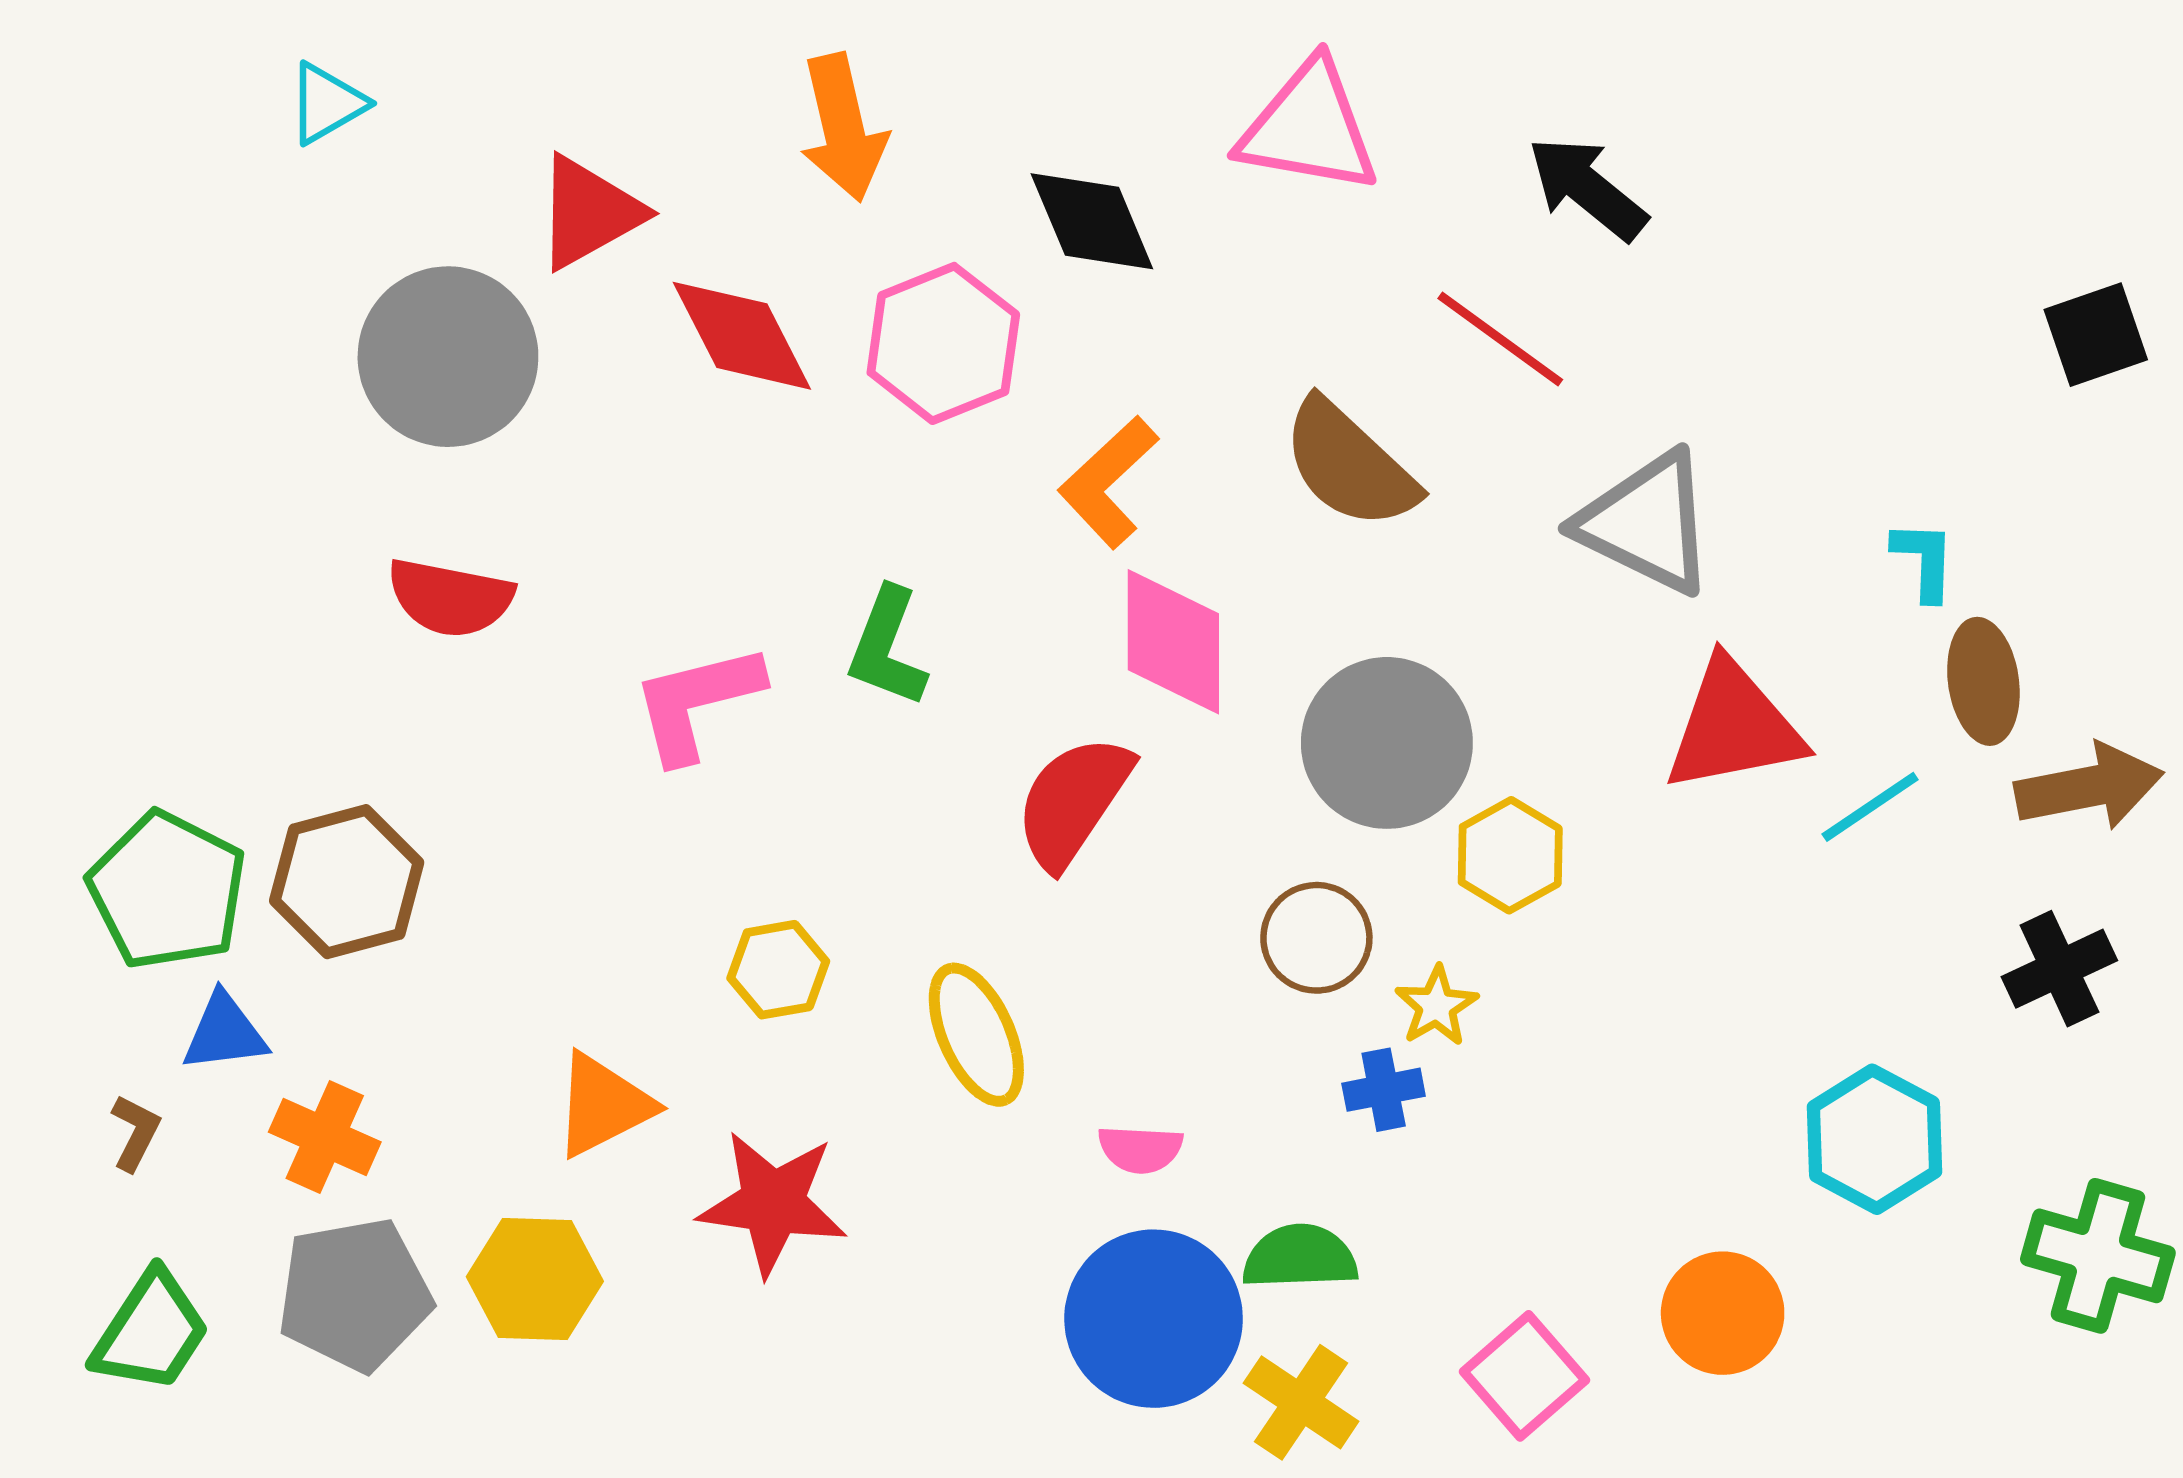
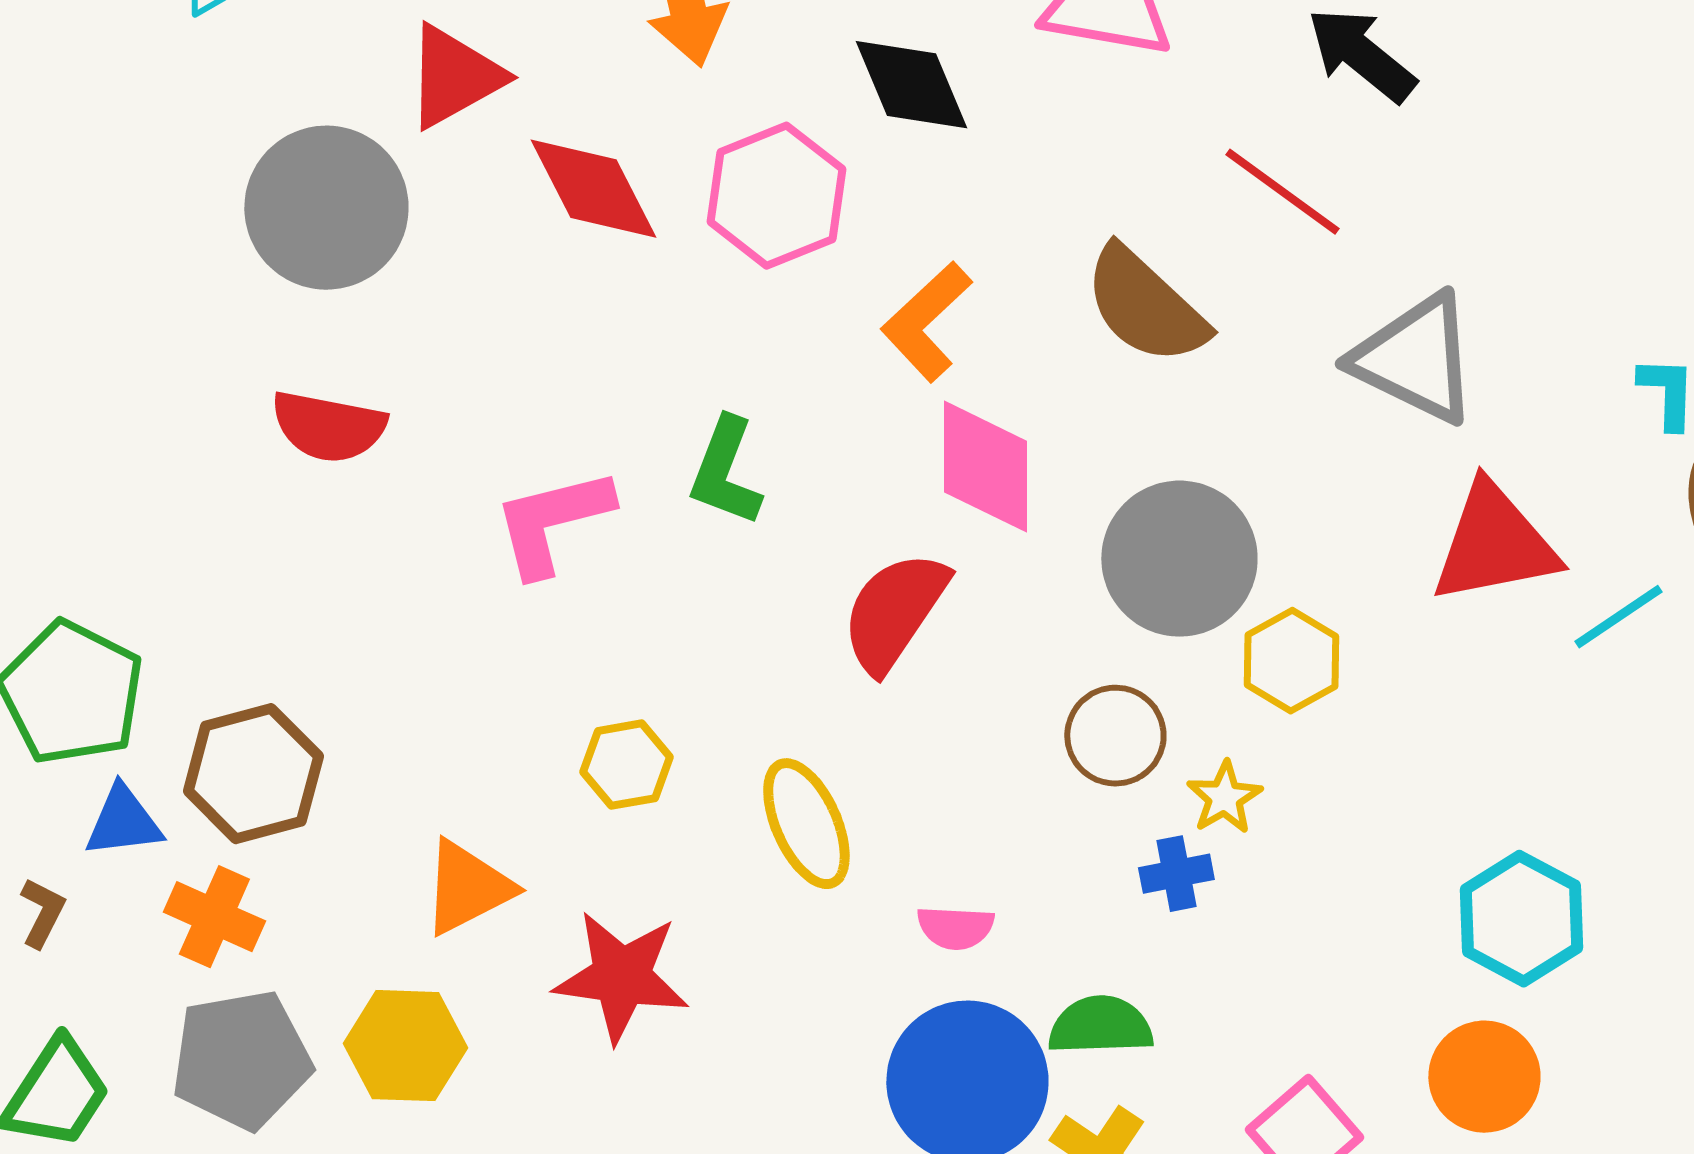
brown hexagon: (347, 882) -> (253, 774), moved
cyan hexagon: (1874, 1139) -> (1521, 919), moved

